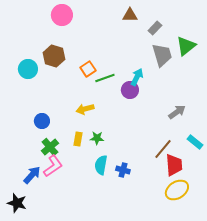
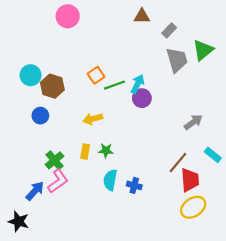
brown hexagon: (54, 56) -> (52, 86), moved
cyan arrow: (137, 77) -> (138, 84), moved
blue circle: (42, 121) -> (40, 116), moved

